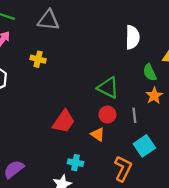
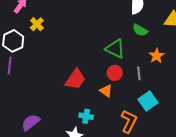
yellow cross: (38, 59) -> (37, 24), moved, turned 32
green semicircle: (150, 72) -> (140, 30), moved, turned -35

